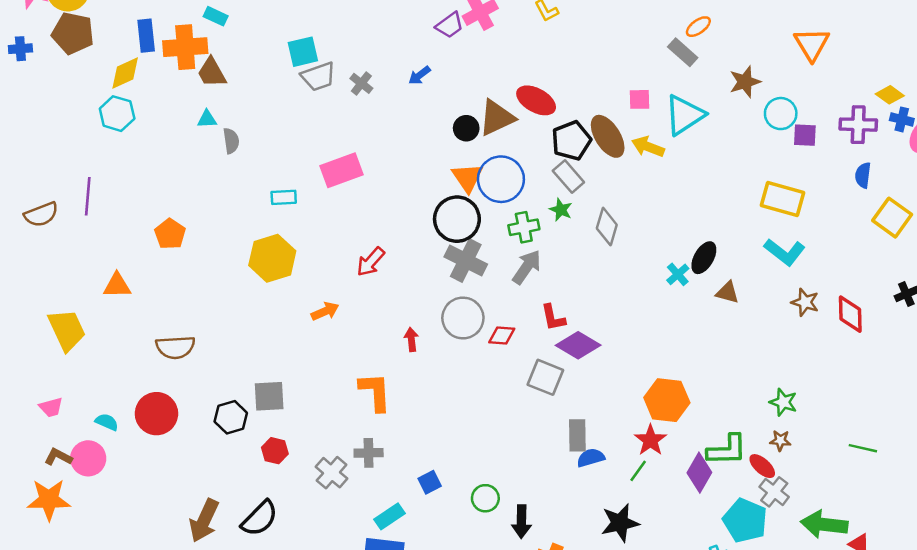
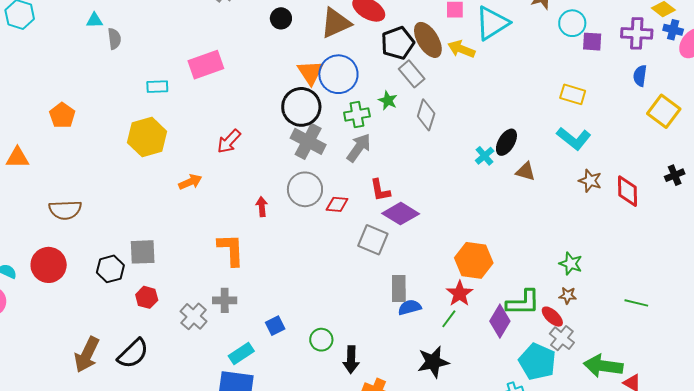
black circle: (466, 128) -> (281, 18), moved
gray rectangle: (568, 176) -> (412, 74), moved
yellow rectangle: (782, 199) -> (573, 94), size x0.7

